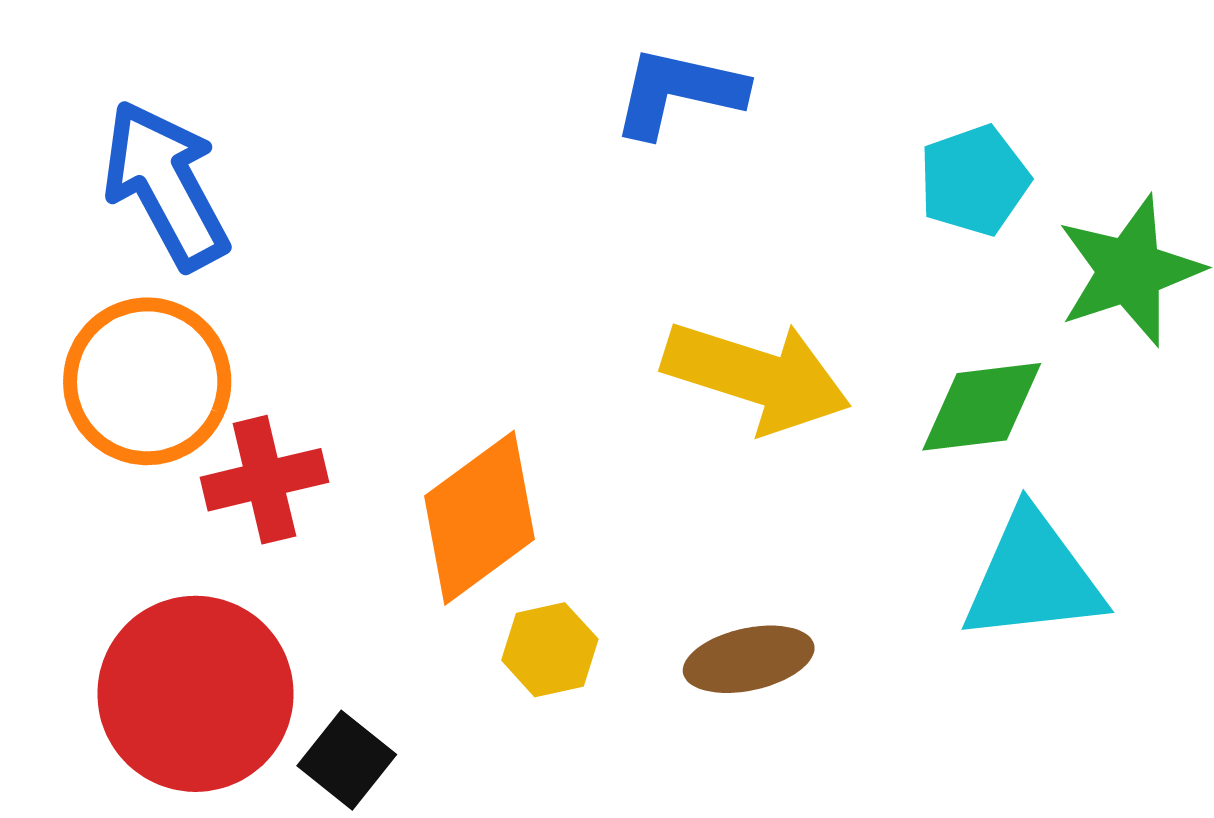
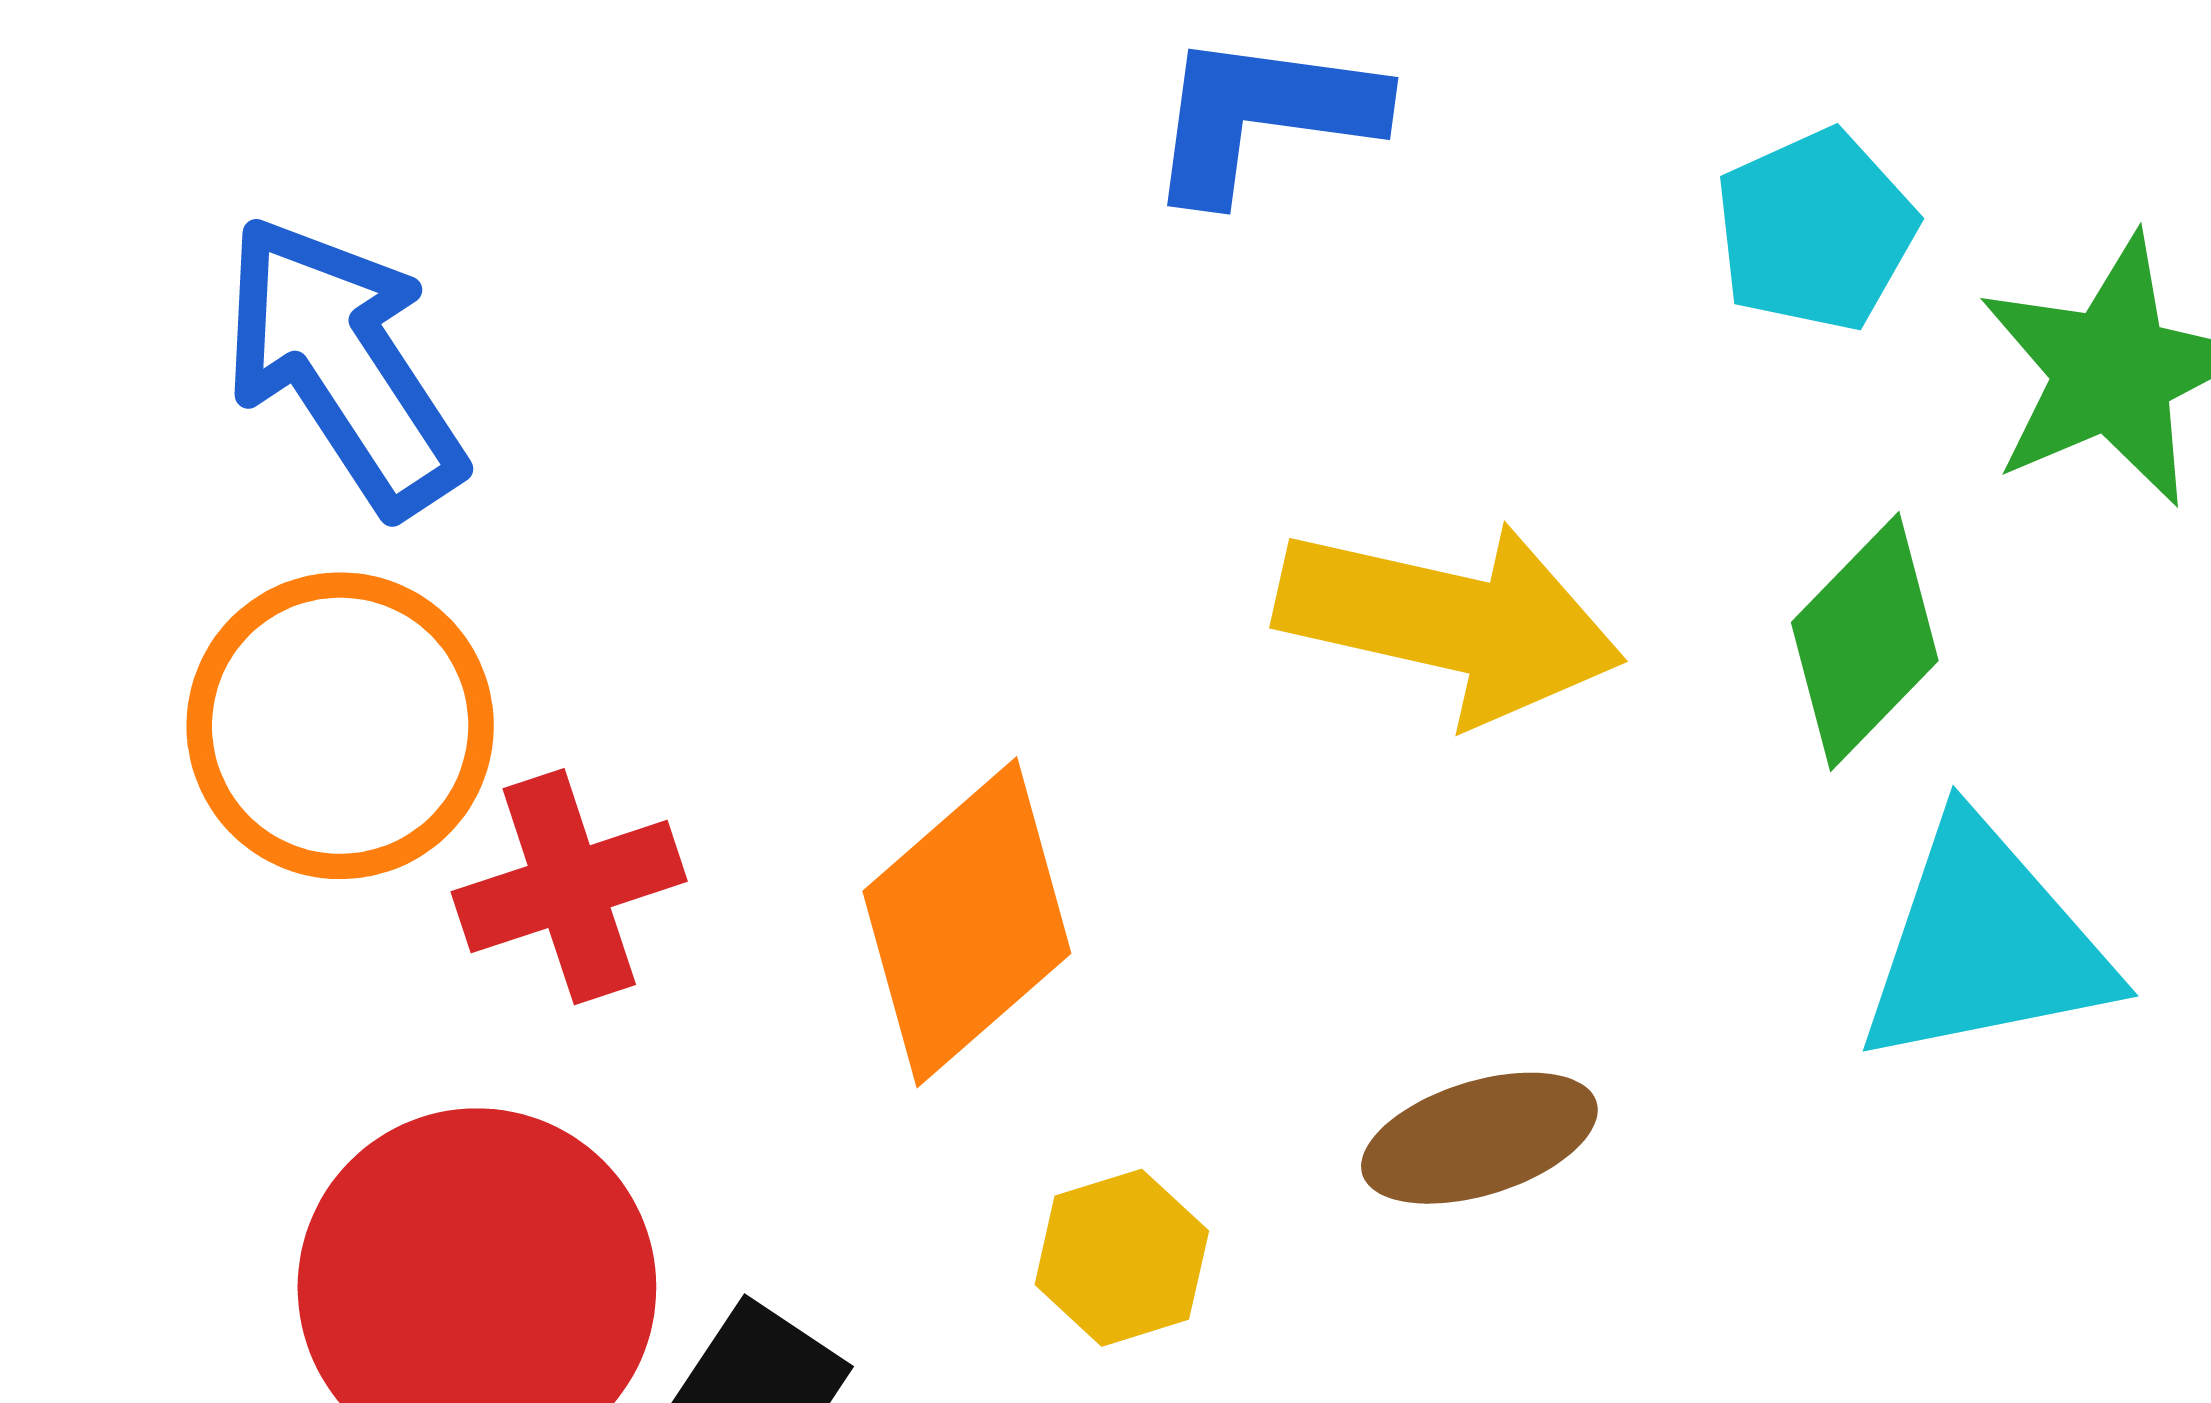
green diamond: (982, 407) -> (1865, 642), turned -34
yellow hexagon: (550, 650) -> (1122, 1258), moved

